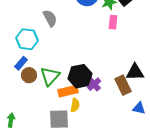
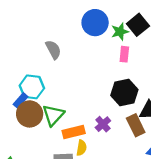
cyan hexagon: (27, 39) -> (32, 87), moved
brown circle: (29, 75) -> (30, 114), size x1.5
black hexagon: (80, 76) -> (124, 93), moved

